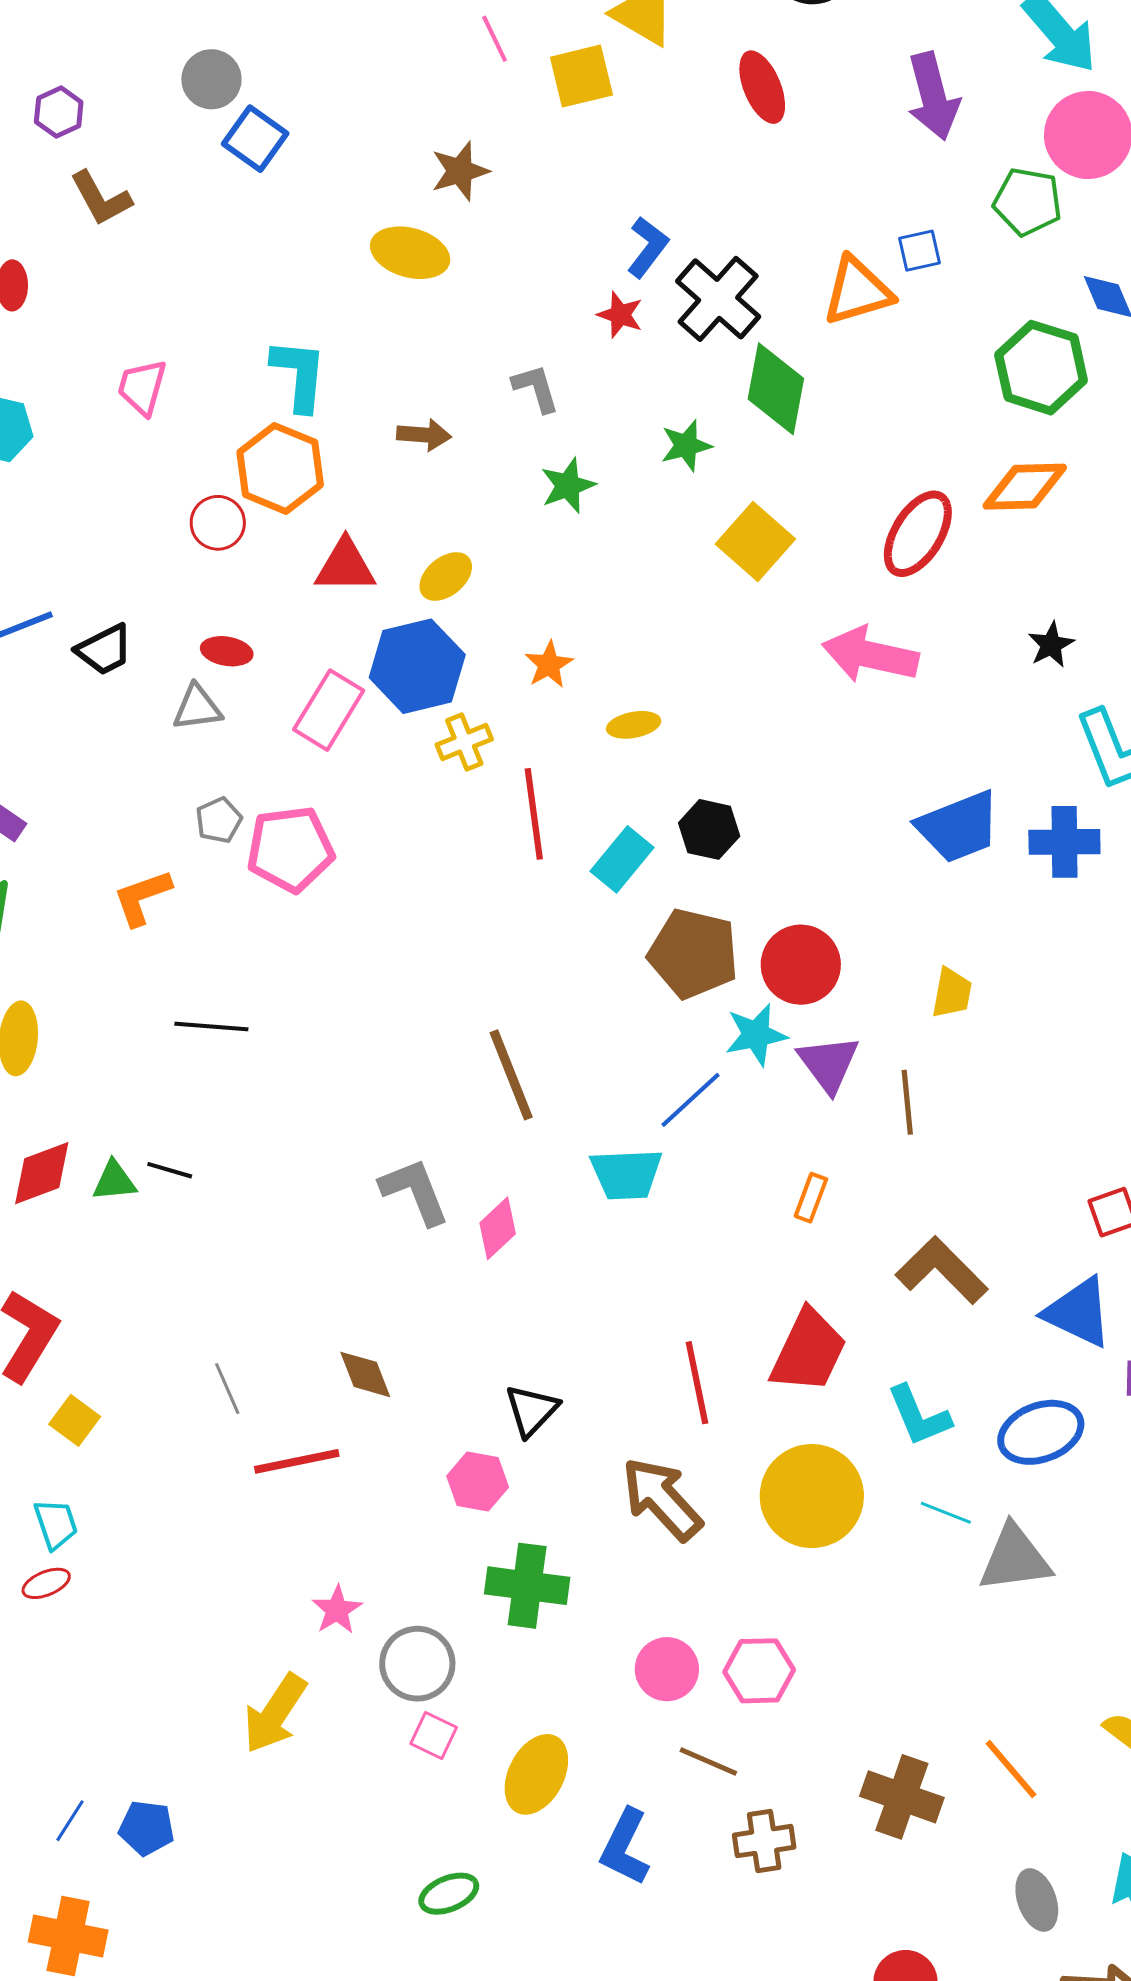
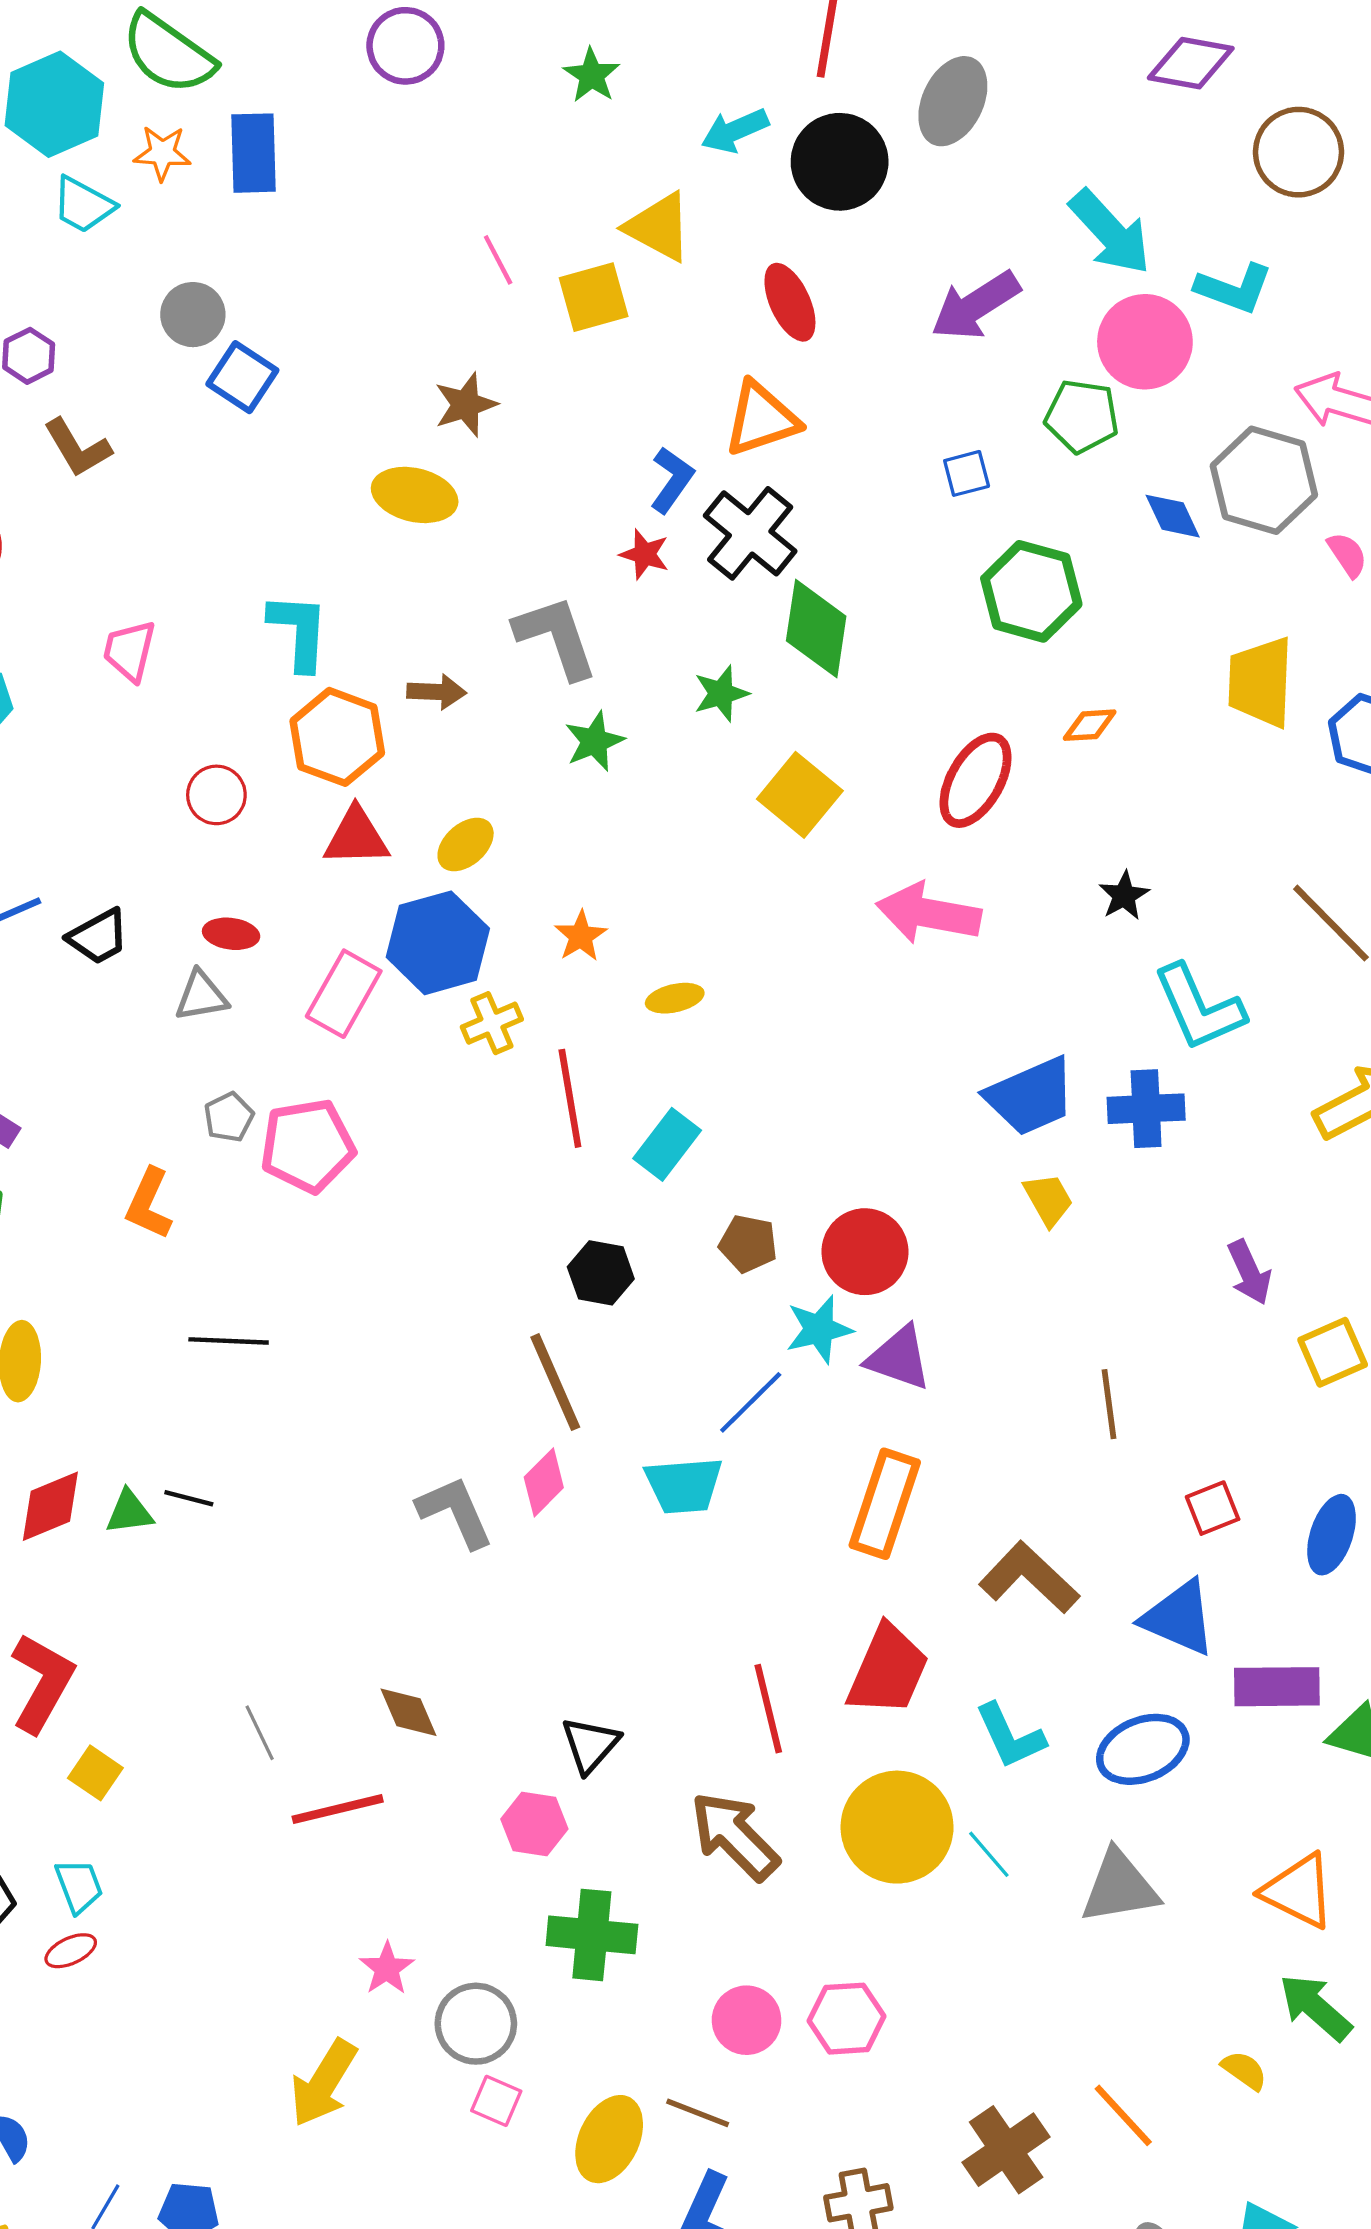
purple arrow: (933, 96) -> (975, 306), turned 74
orange triangle: (857, 291) -> (761, 419), moved
green hexagon: (1041, 368) -> (1031, 591), moved
gray L-shape: (536, 388) -> (556, 637), size x1.6
orange hexagon: (280, 468) -> (337, 737), moved
orange diamond: (1025, 487) -> (1090, 725), size x0.6
black hexagon: (709, 829) -> (601, 1273), moved
orange L-shape: (142, 897) -> (149, 1204), turned -44
brown pentagon: (693, 953) -> (748, 1244), size x0.6
yellow trapezoid: (952, 993) -> (1048, 1200), moved, turned -38
purple triangle: (829, 1064) -> (899, 1358), turned -32
brown line: (907, 1102) -> (1109, 1404), moved
orange rectangle: (811, 1198) -> (885, 1504), size x2.0
pink diamond: (498, 1228) -> (544, 1482), moved
cyan line: (946, 1513) -> (989, 1854), moved, turned 30
brown line: (708, 1761) -> (698, 2113), moved
brown cross: (902, 1797) -> (1006, 2150), turned 38

